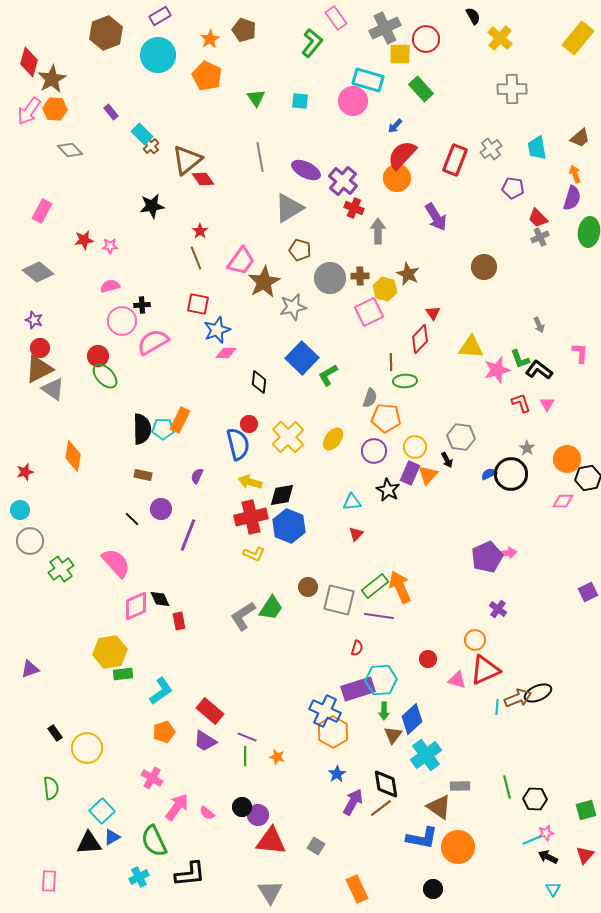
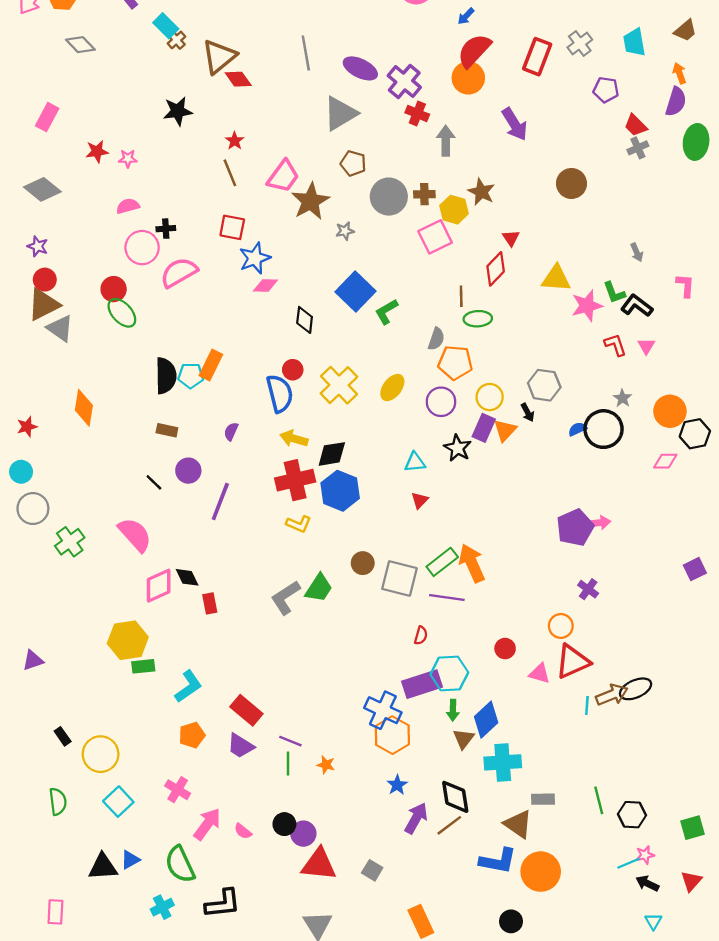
gray star: (293, 307) -> (345, 231), size x0.6
cyan cross: (426, 755) -> (503, 762), turned 32
cyan square: (102, 811) -> (118, 802), moved

